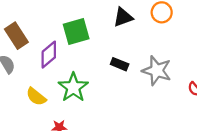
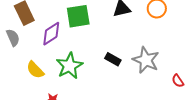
black rectangle: (120, 64) -> (113, 59), moved

